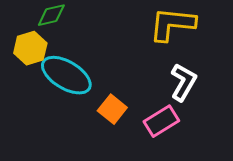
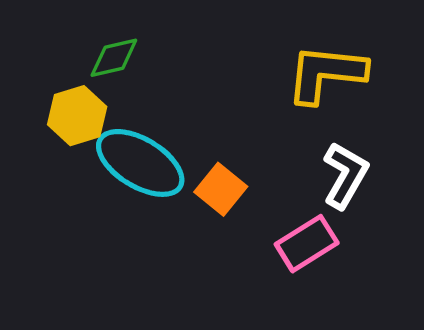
orange square: (112, 109) -> (221, 189), moved

